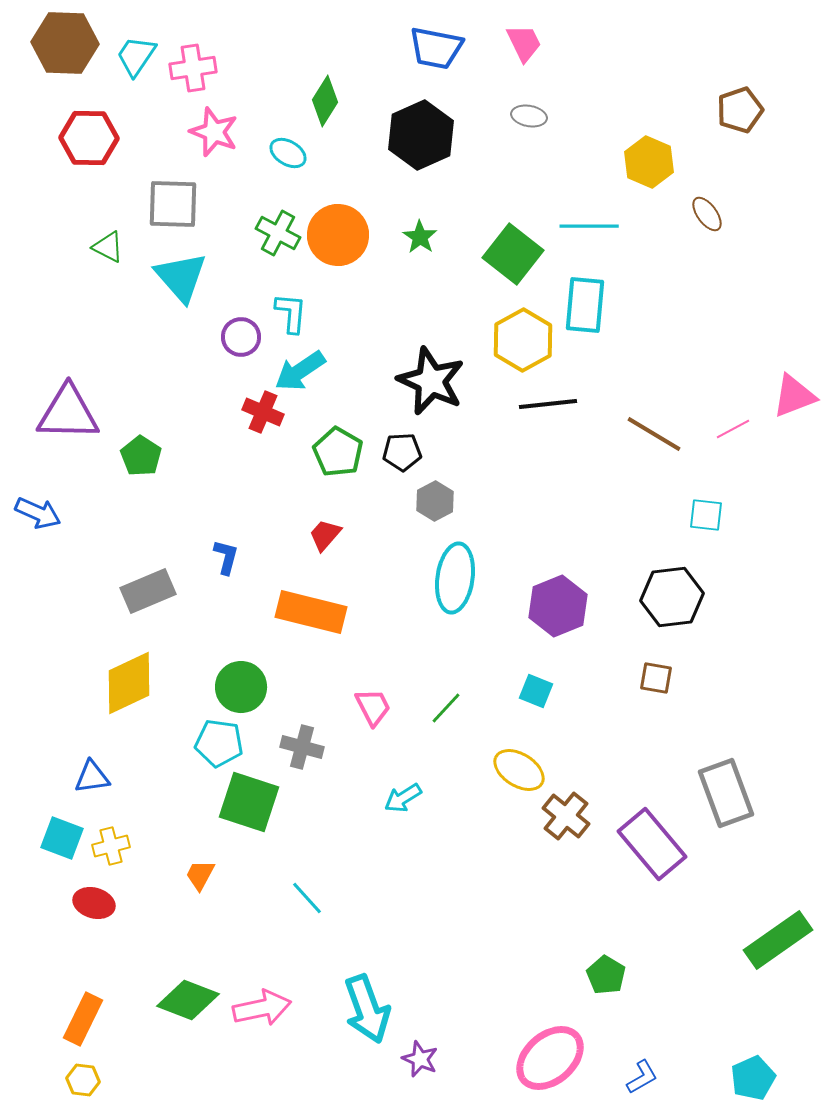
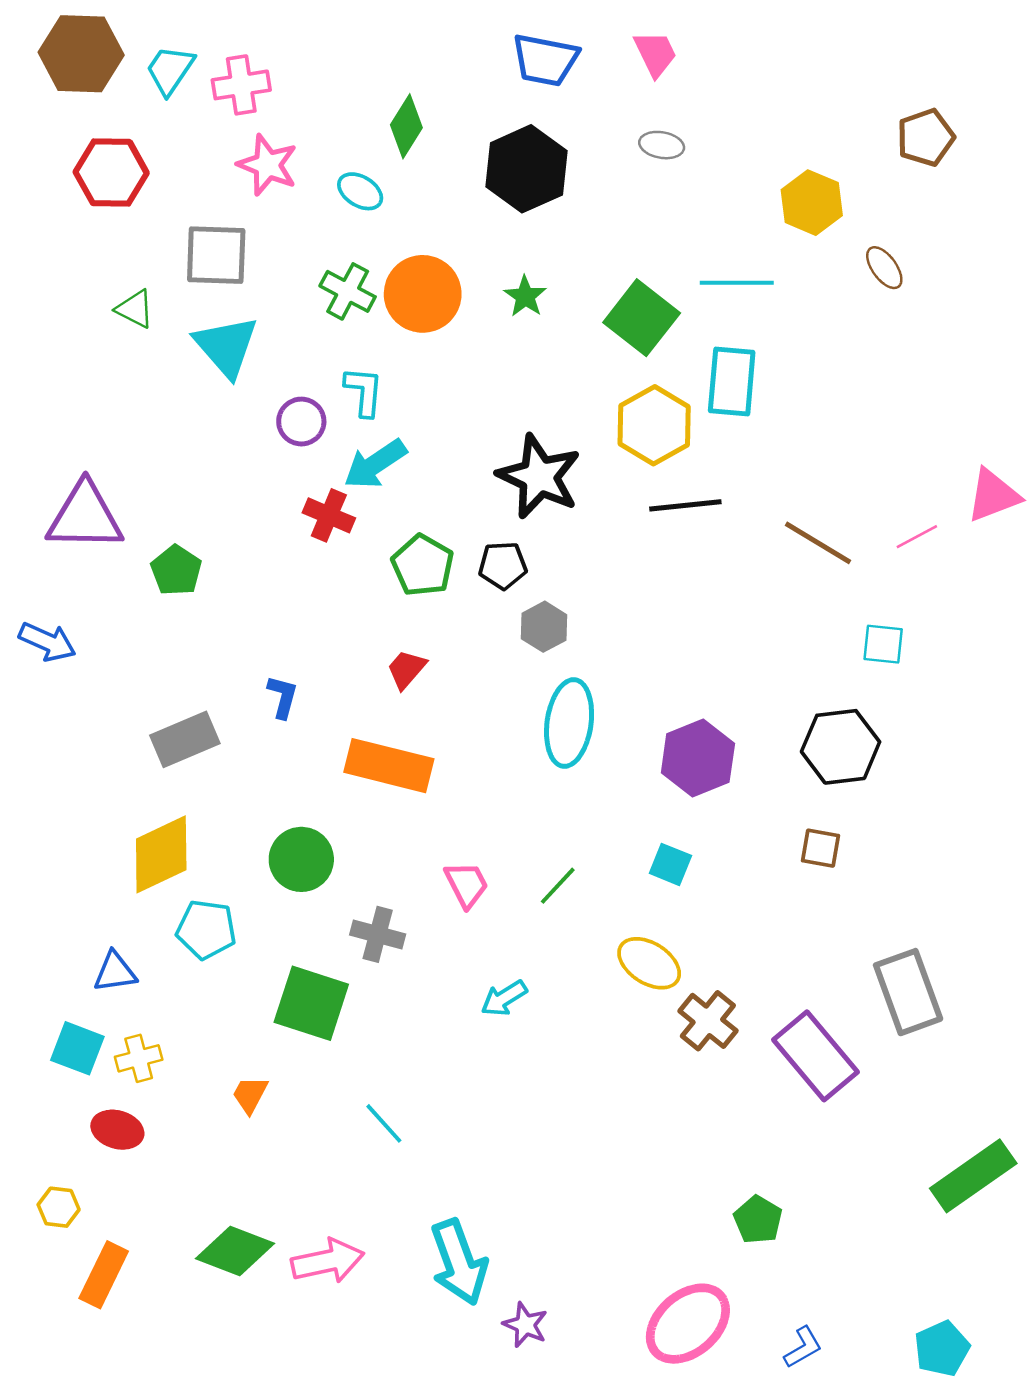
cyan pentagon: (219, 743) -> (206, 929), moved
yellow hexagon: (83, 1080) -> (59, 1207), moved

